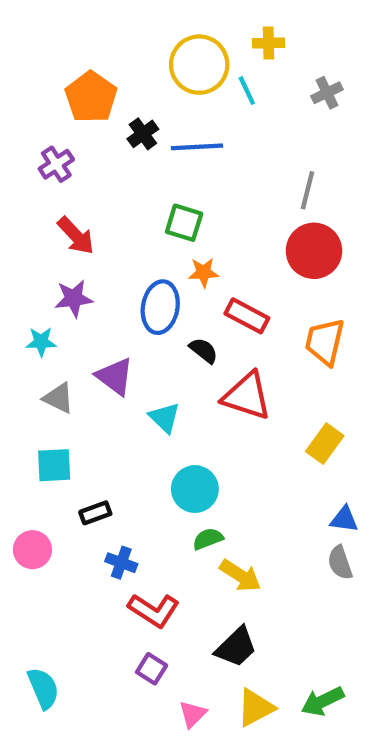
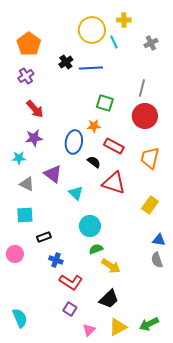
orange pentagon: (91, 97) -> (29, 44), moved
green square: (184, 223) -> (105, 103), moved

